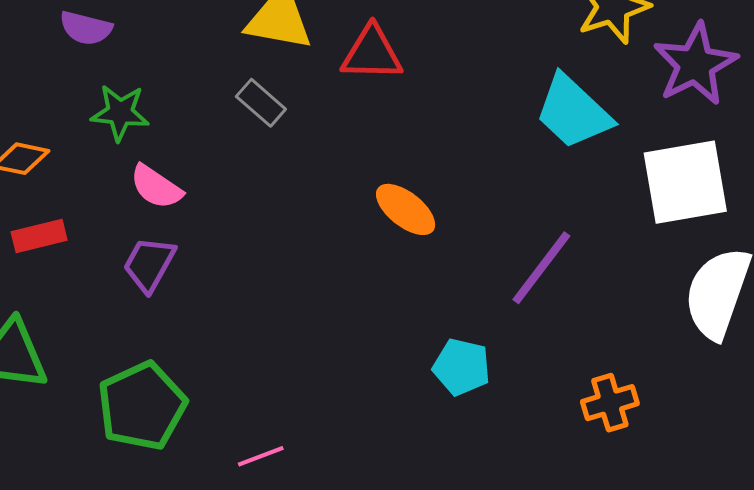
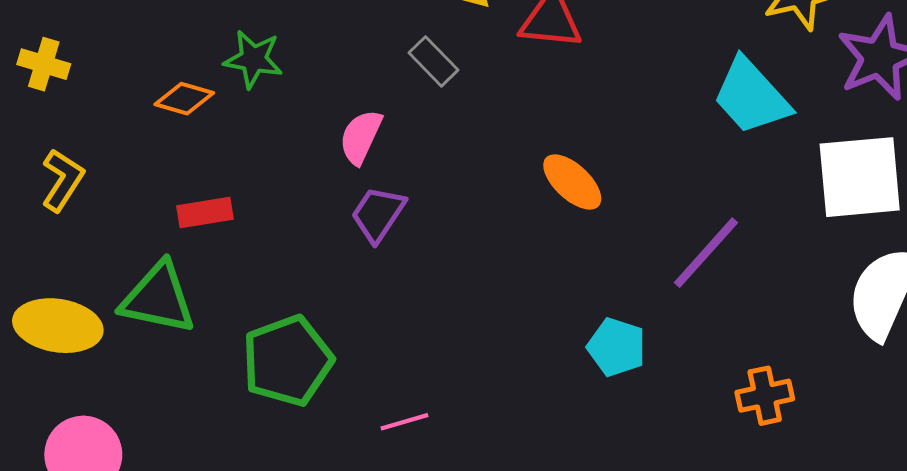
green star: (120, 113) -> (253, 59), moved
pink semicircle: (156, 187) -> (361, 137), moved, turned 76
red rectangle: (39, 236) -> (205, 212), moved
purple trapezoid: (149, 264) -> (378, 214), moved

